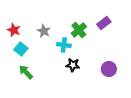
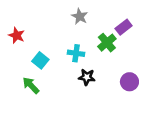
green cross: (79, 30) -> (107, 43), moved
gray star: (44, 31) -> (80, 16), moved
cyan square: (21, 49) -> (40, 60), moved

